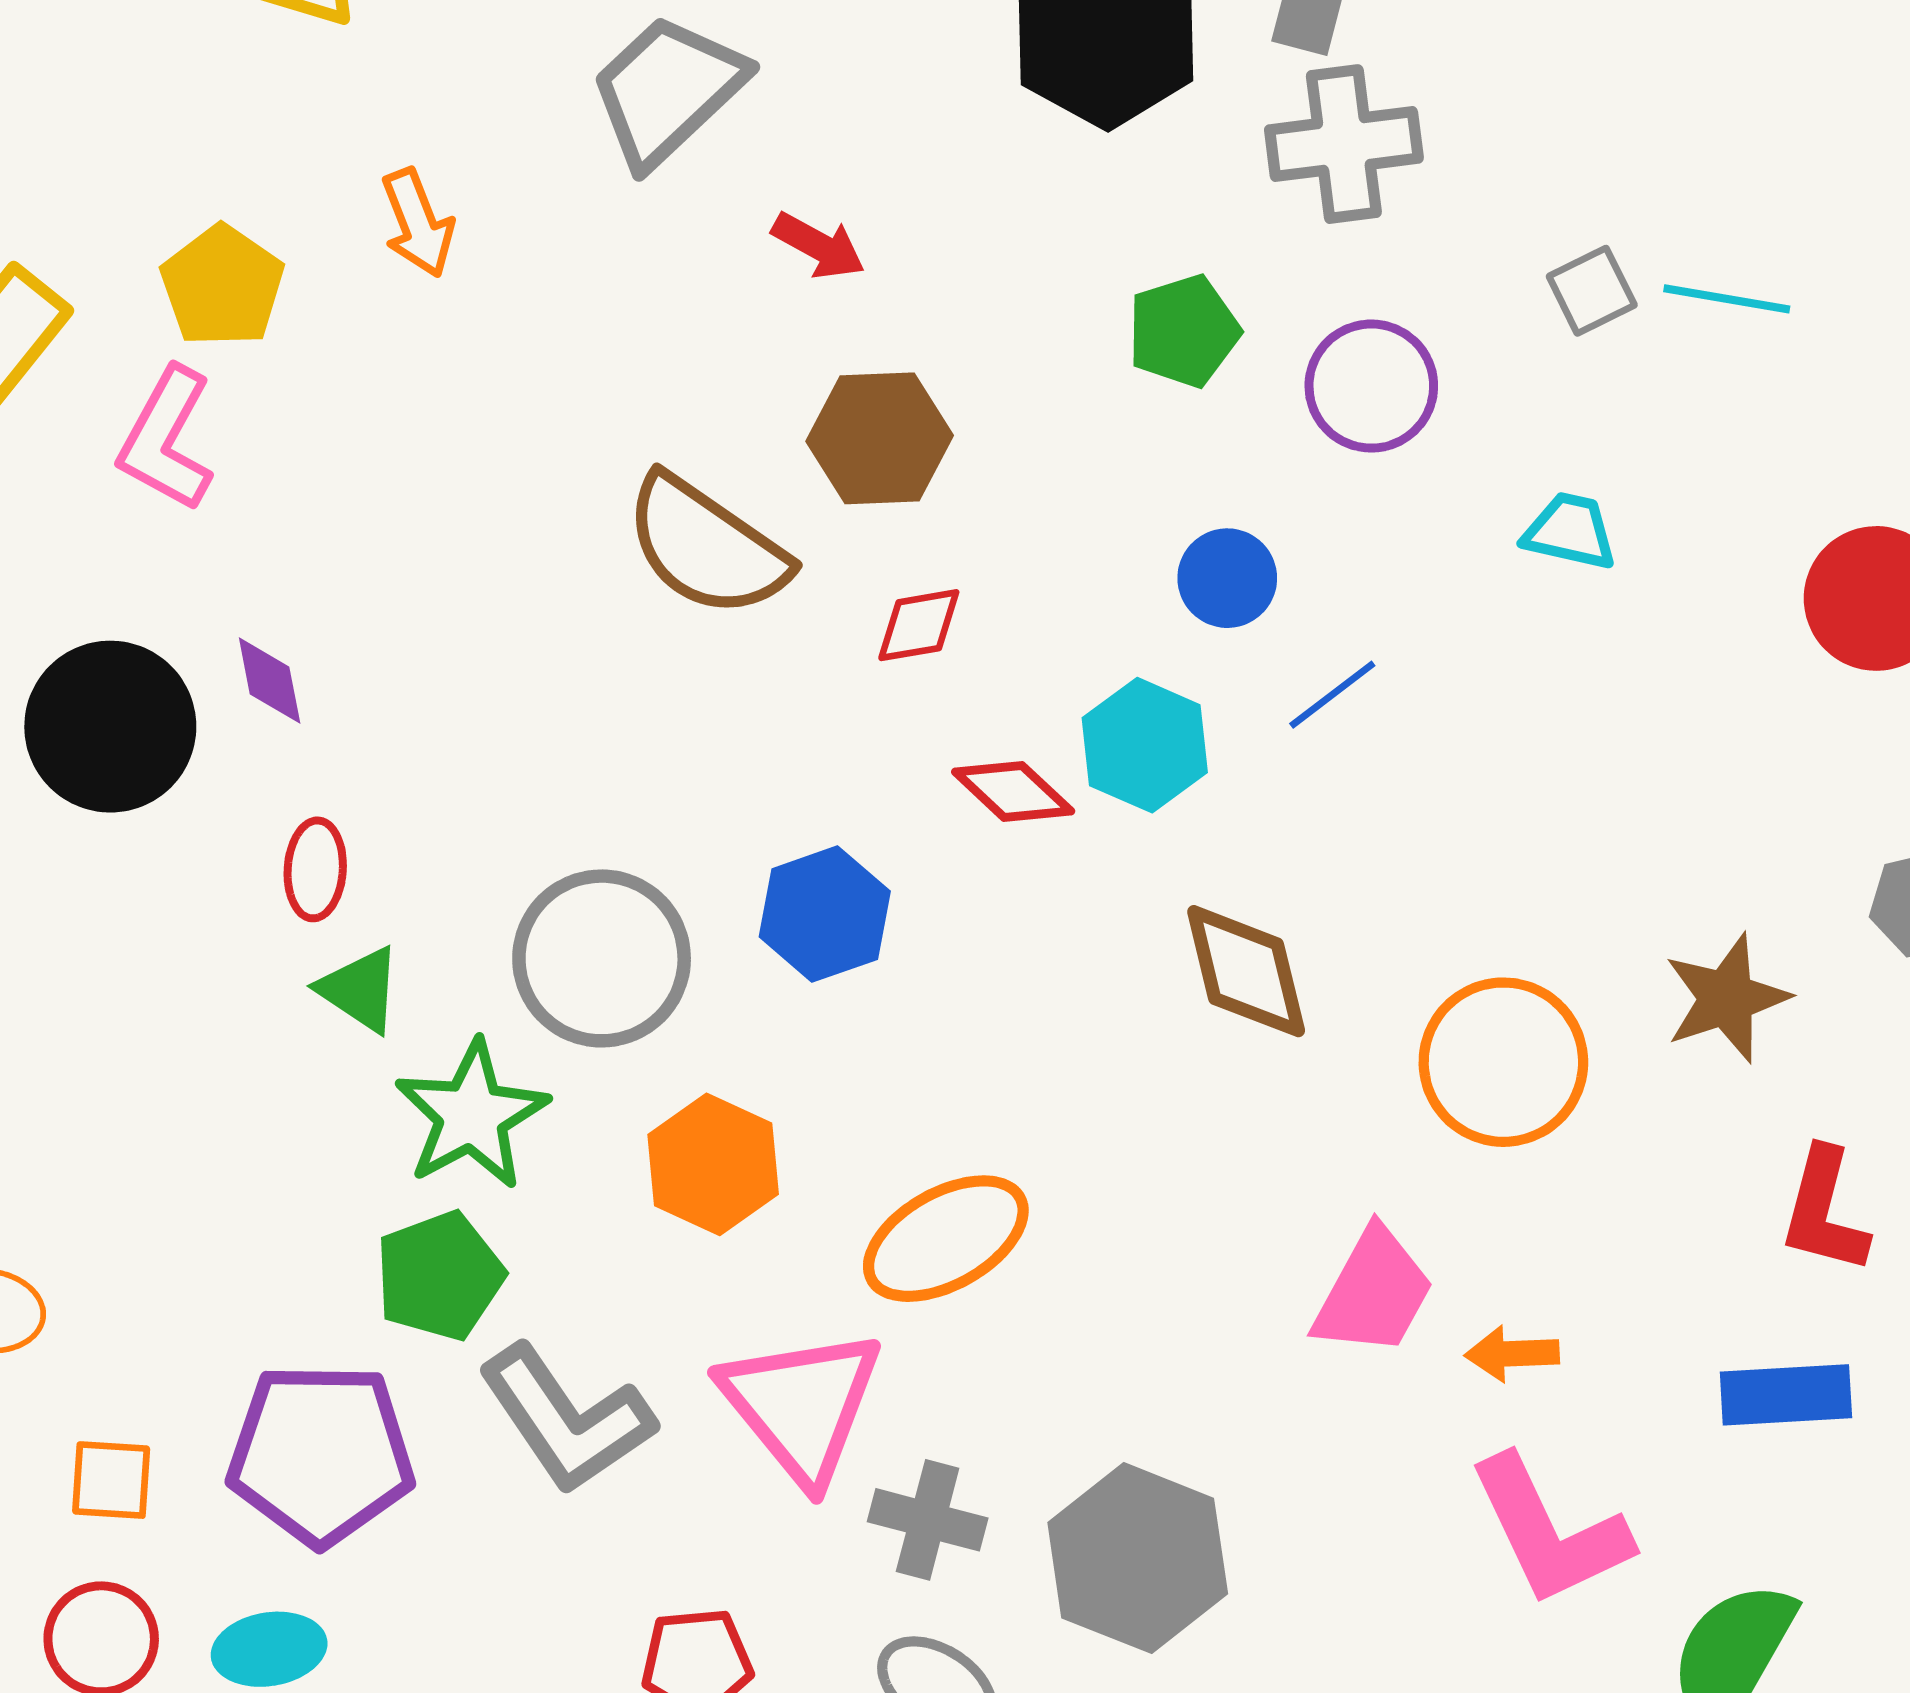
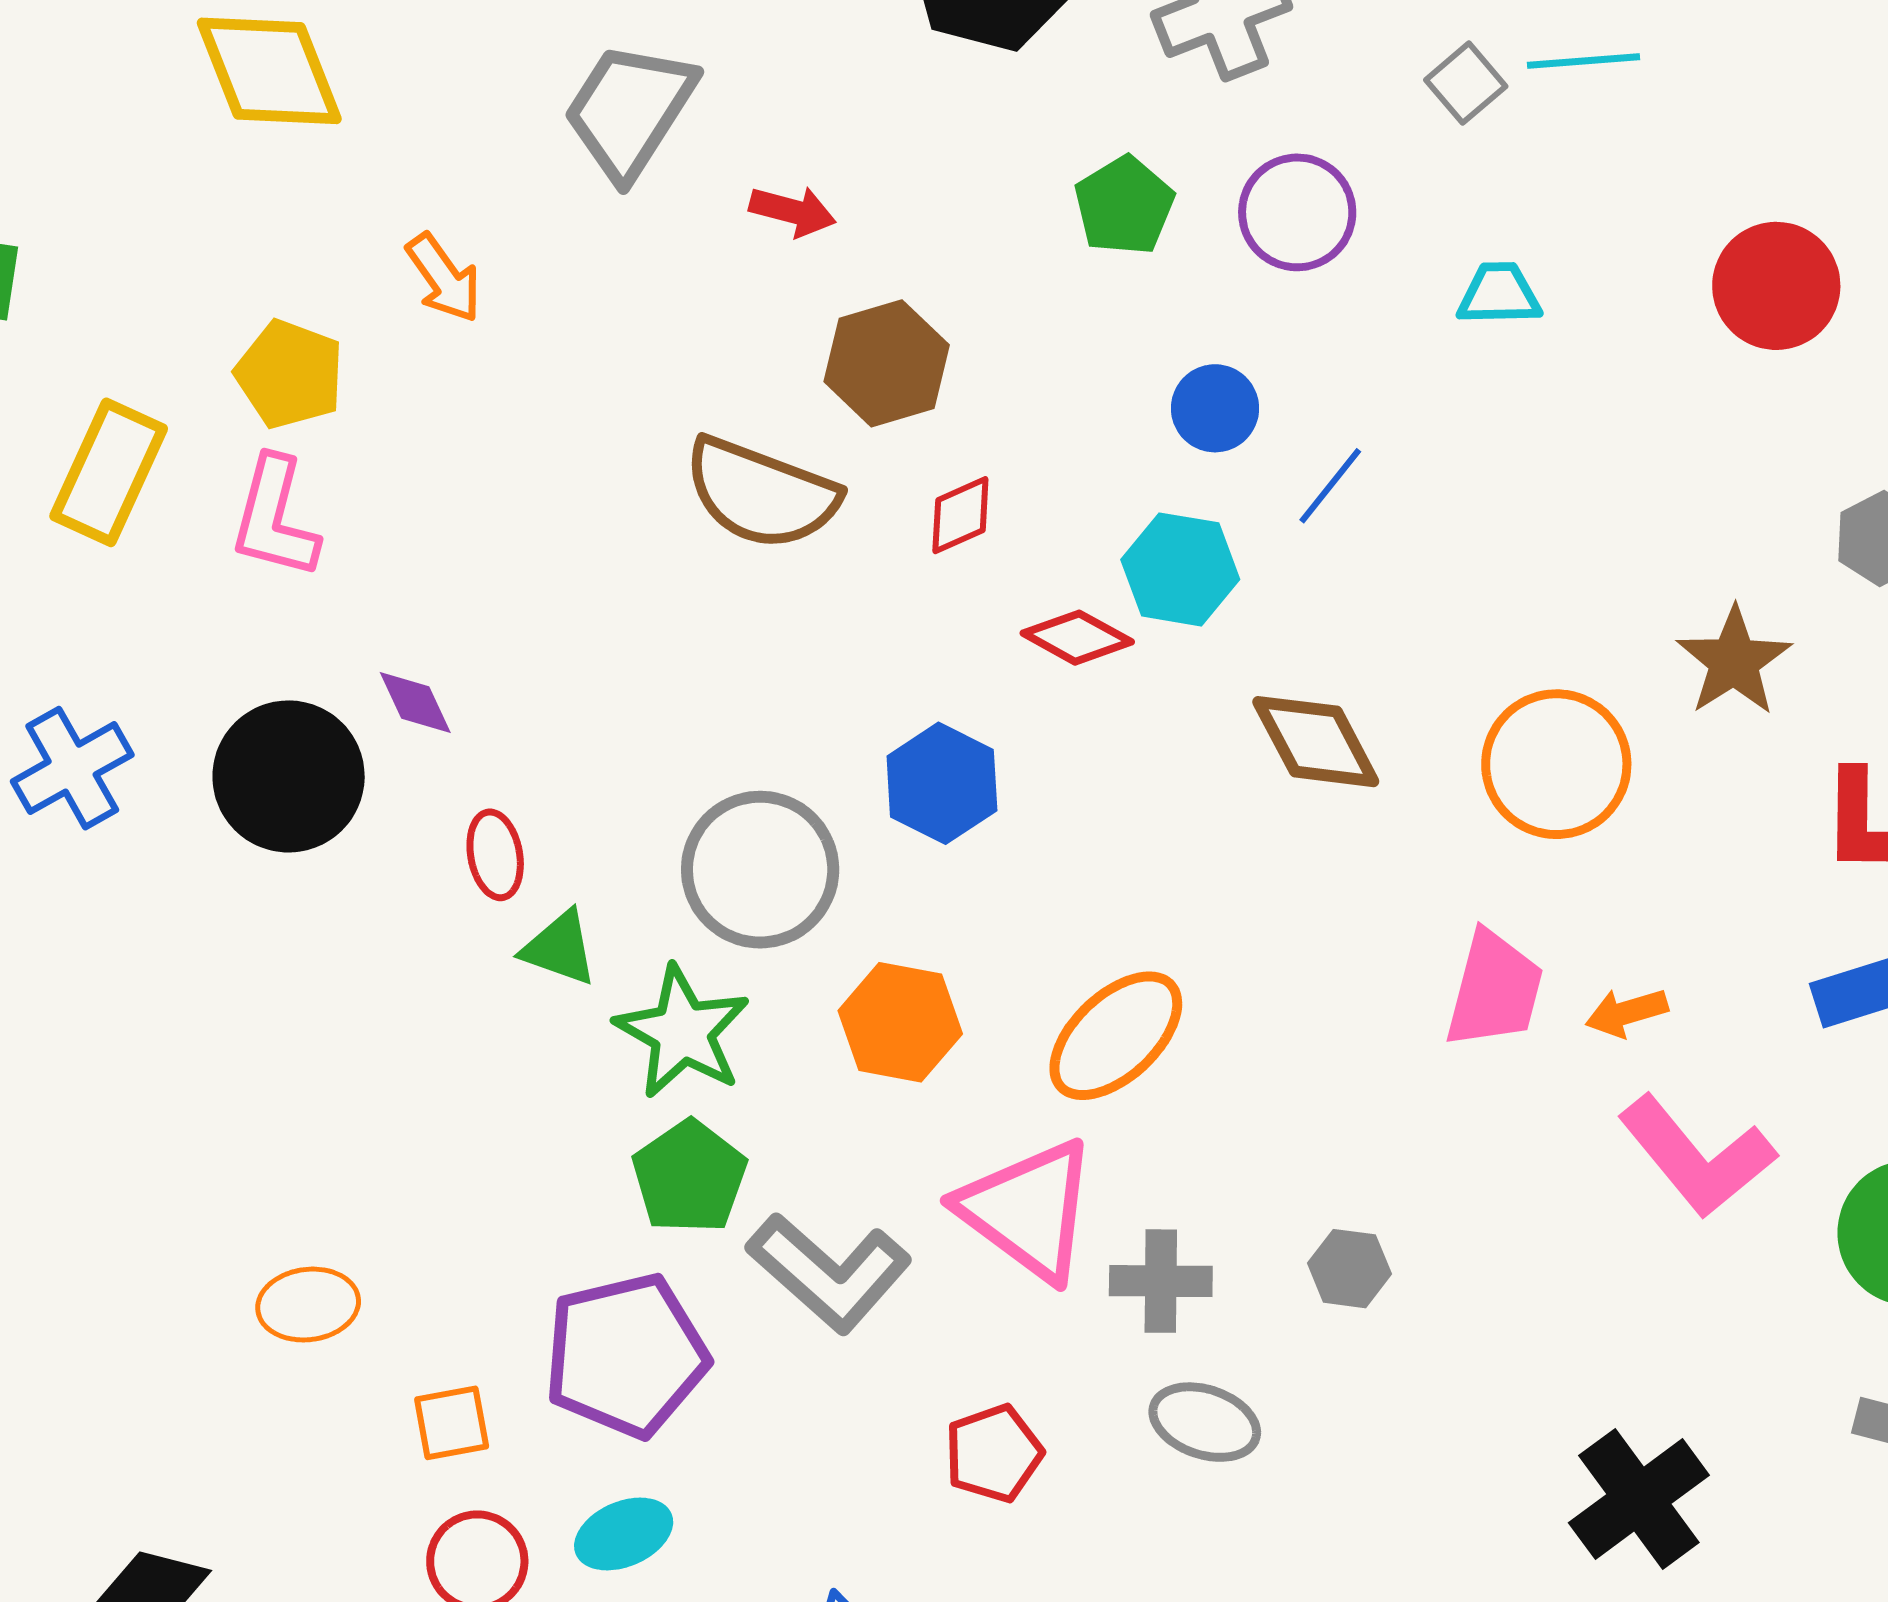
gray hexagon: (1138, 1558) -> (1349, 1269), size x0.5

